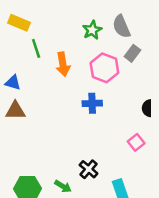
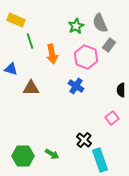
blue cross: (92, 103) -> (76, 86), turned 35
brown triangle: (15, 111) -> (31, 88), moved
black cross: (89, 169) -> (84, 140), moved

